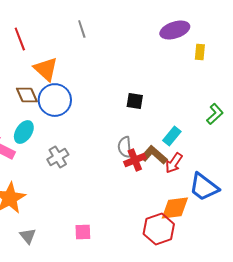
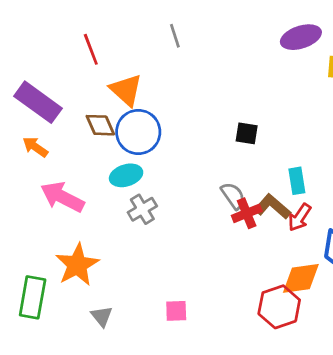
cyan ellipse: (24, 132) -> (126, 175), moved, turned 40
cyan rectangle: (172, 136) -> (297, 181), turned -48
gray semicircle: (125, 147) -> (233, 196), turned 150

